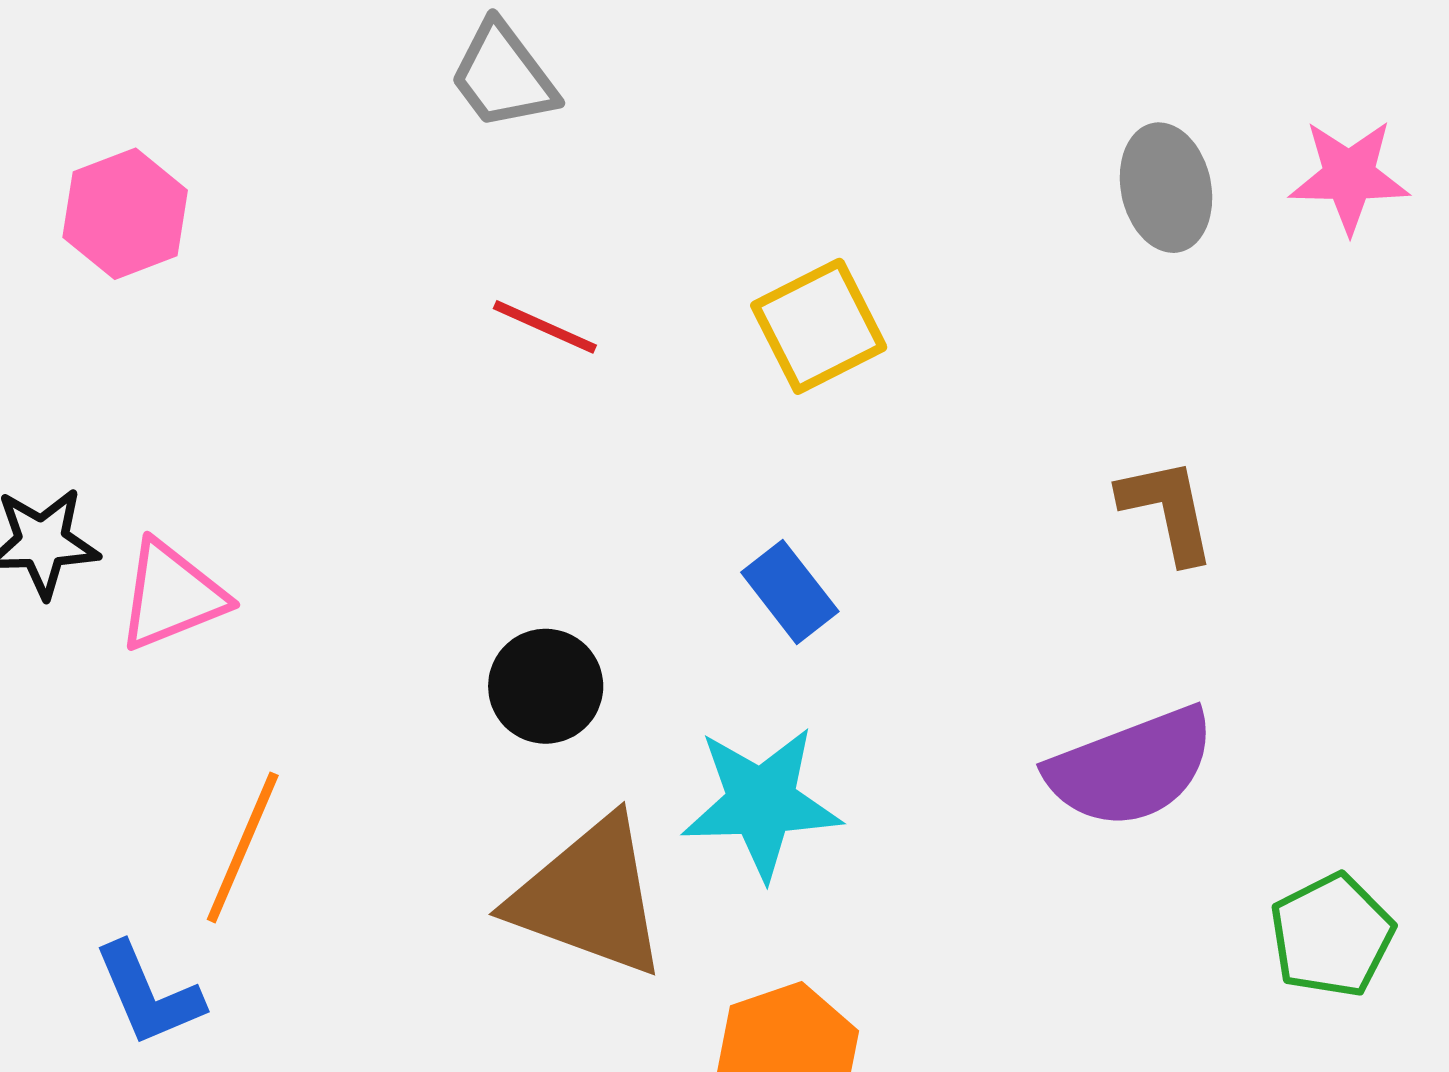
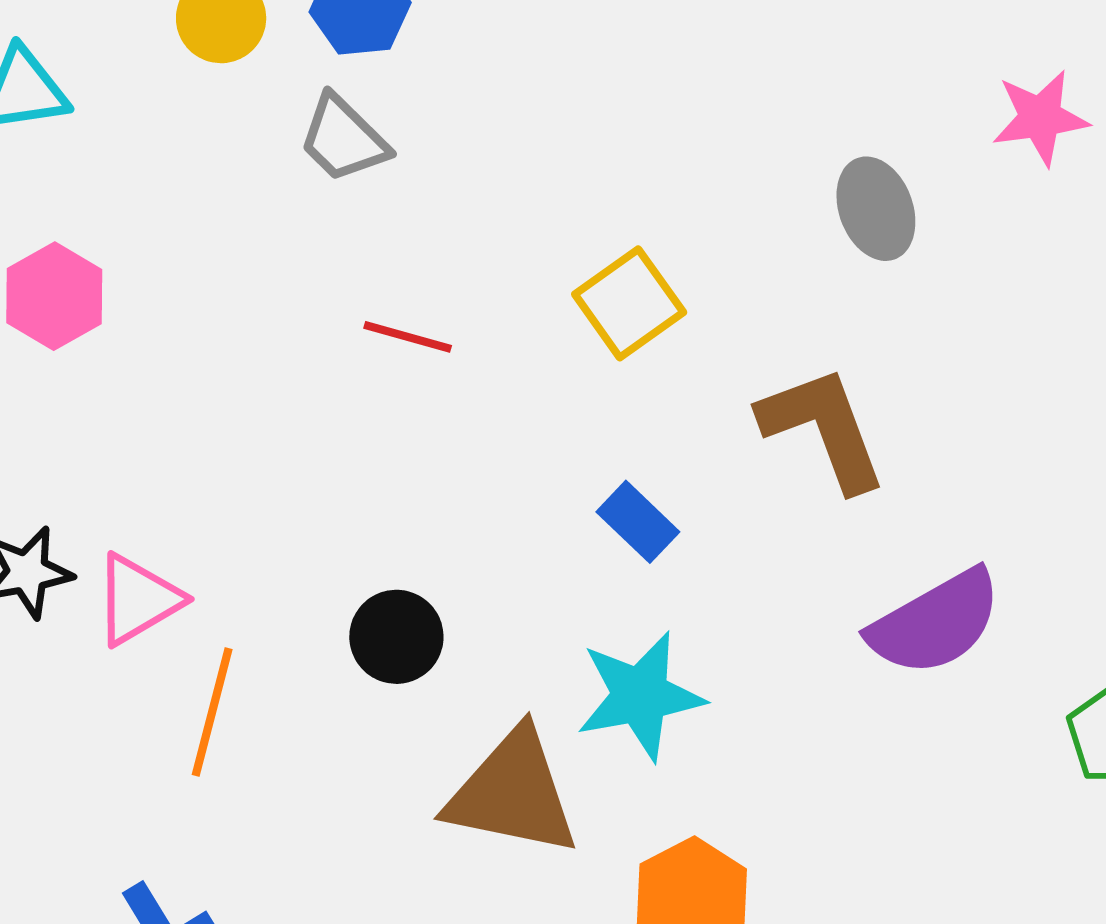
gray ellipse: (1166, 188) -> (876, 209), moved
brown L-shape: (1167, 510) -> (823, 428), moved, size x1.5
black circle: (546, 686) -> (396, 637), moved
orange line: (243, 847) -> (212, 712), moved

